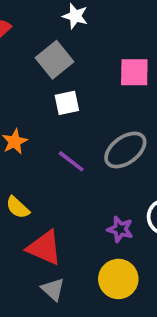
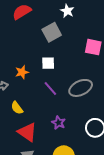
white square: (67, 103) -> (48, 63), moved
purple star: (120, 229) -> (58, 123), moved

